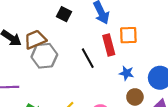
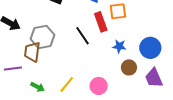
brown trapezoid: (35, 40) -> (32, 52), moved, turned -55

